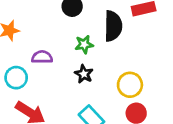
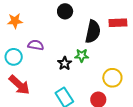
green star: (84, 44) -> (82, 55), moved
yellow circle: (130, 85) -> (112, 78), moved

